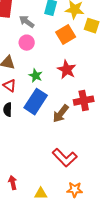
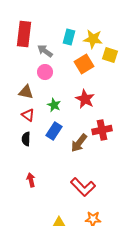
blue rectangle: (36, 102) -> (54, 131), size x0.7
red arrow: (13, 183) -> (31, 180), moved

